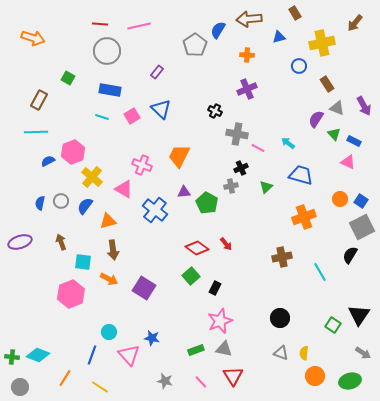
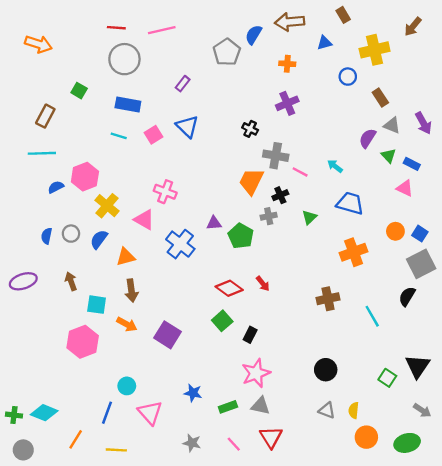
orange trapezoid: (179, 156) -> (251, 181), moved
blue star: (152, 338) -> (193, 393), moved
yellow line: (100, 387) -> (116, 450), turned -30

